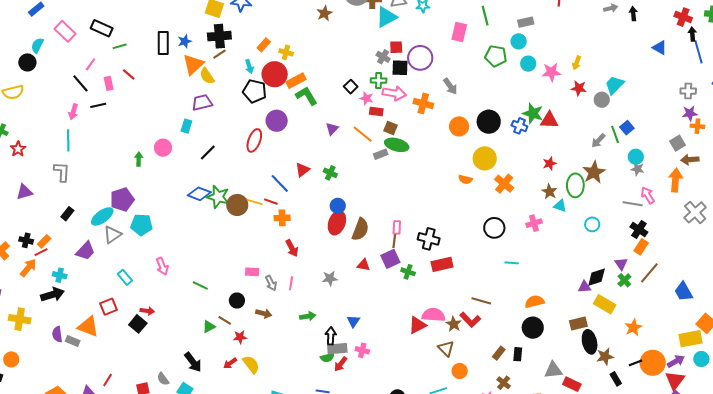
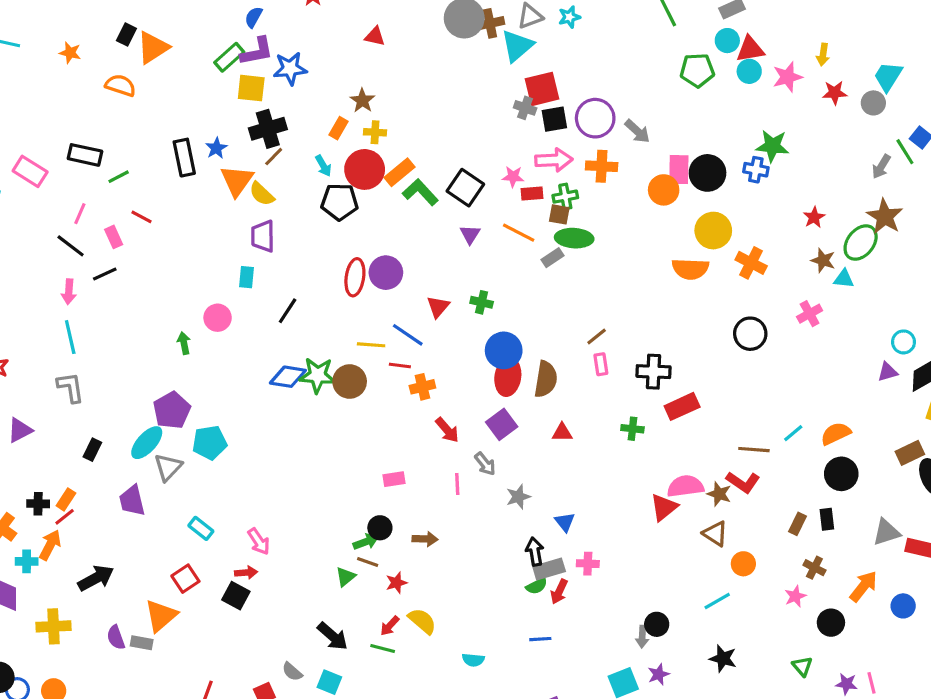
brown star: (324, 13) -> (362, 101), moved
pink rectangle: (459, 32) -> (679, 170), moved
red square: (396, 47) -> (542, 89), size x1.6
purple circle: (420, 58) -> (595, 118), moved
green cross: (379, 81) -> (565, 197), moved
black square: (351, 87) -> (465, 188), moved, size x1.6
purple trapezoid: (202, 103) -> (263, 236), turned -65
red triangle: (549, 120) -> (750, 49), moved
purple circle: (277, 121) -> (386, 273), moved
orange semicircle: (465, 179) -> (690, 269), size x1.6
green ellipse: (575, 185) -> (861, 243), turned 50
yellow line: (254, 202) -> (371, 345), moved
blue circle: (338, 206) -> (504, 350), size x1.5
cyan circle: (592, 224) -> (904, 342), moved
brown line: (394, 241) -> (597, 336), moved, turned 56
purple trapezoid: (85, 251) -> (132, 501), turned 135
purple square: (390, 259) -> (502, 424), moved
cyan line: (512, 263) -> (793, 433), moved, turned -32
pink arrow: (162, 266) -> (259, 541), moved
cyan cross: (60, 275) -> (27, 561), moved
gray star: (330, 278) -> (518, 497), moved
gray arrow: (271, 283) -> (485, 464), moved
green line: (200, 285) -> (383, 648), moved
purple triangle: (584, 287) -> (888, 372), moved
green arrow: (308, 316) -> (366, 542), moved
orange triangle: (88, 327) -> (161, 616), turned -50

